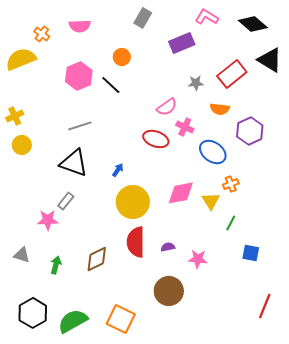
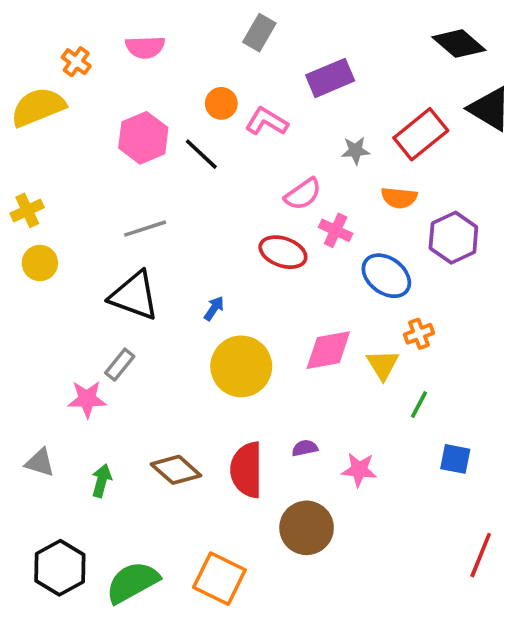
pink L-shape: (207, 17) -> (267, 122), moved
red semicircle: (136, 242) -> (247, 470), moved
brown diamond: (97, 259) -> (176, 470), turned 68

